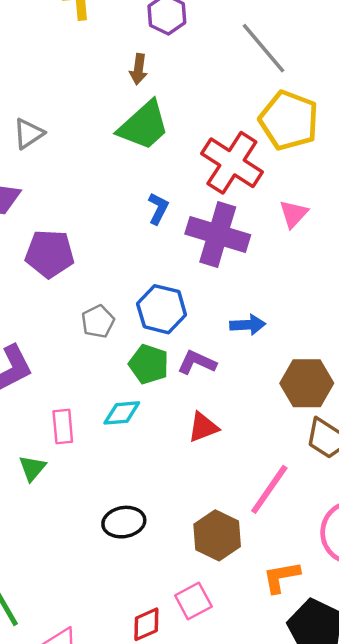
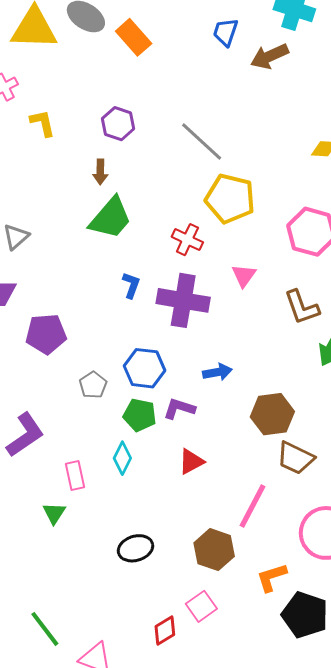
red cross: (232, 163) -> (187, 240), size x0.6
cyan diamond: (122, 413) -> (122, 458), turned -52

